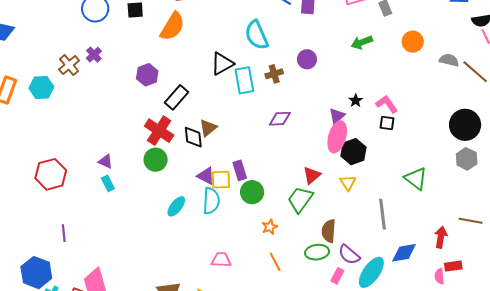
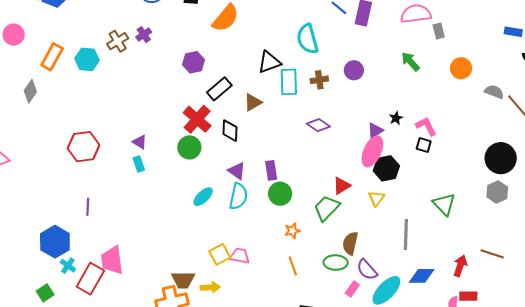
green arrow: (362, 42) -> (410, 62), turned 60
purple diamond: (280, 119) -> (318, 125), turned 30
brown triangle: (208, 128) -> (253, 102), moved
yellow square: (221, 180) -> (220, 254), moved, turned -35

